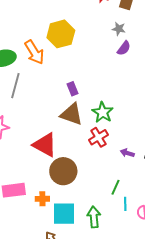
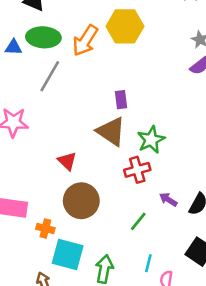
orange arrow: (34, 52) -> (85, 40), turned 50
red triangle: (45, 145) -> (67, 161), size x0.6
green line: (115, 187) -> (138, 221), moved

